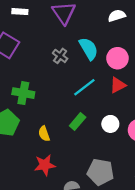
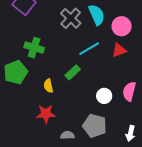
gray cross: (60, 56) -> (71, 18), size x1.5
green rectangle: (78, 121) -> (73, 72), moved
white circle: (110, 124) -> (104, 96), moved

